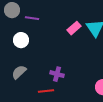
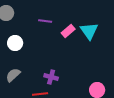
purple line: (32, 18) -> (45, 21), moved

